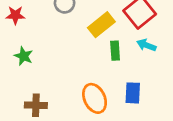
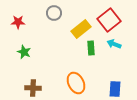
blue rectangle: (133, 93) -> (115, 89), moved

